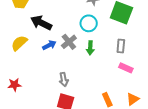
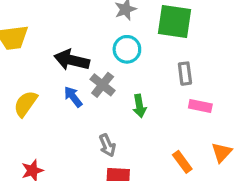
black arrow: (41, 23) -> (72, 60), moved
blue arrow: (49, 45) -> (73, 97), turned -88
green arrow: (90, 48) -> (139, 106), moved

